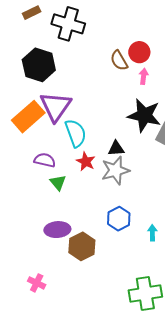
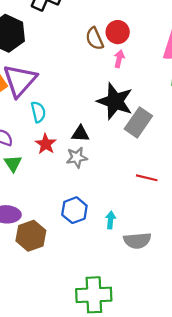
cyan semicircle: (76, 133) -> (38, 112), size x0.7
gray star: (115, 170) -> (77, 157), size x0.7
cyan arrow: (152, 233) -> (111, 220), moved

